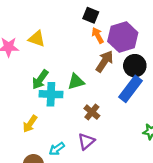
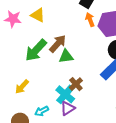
brown arrow: (104, 61) -> (58, 44), moved
green arrow: (40, 79) -> (36, 50), size x1.4
cyan cross: (51, 94) -> (65, 94), moved, turned 30

